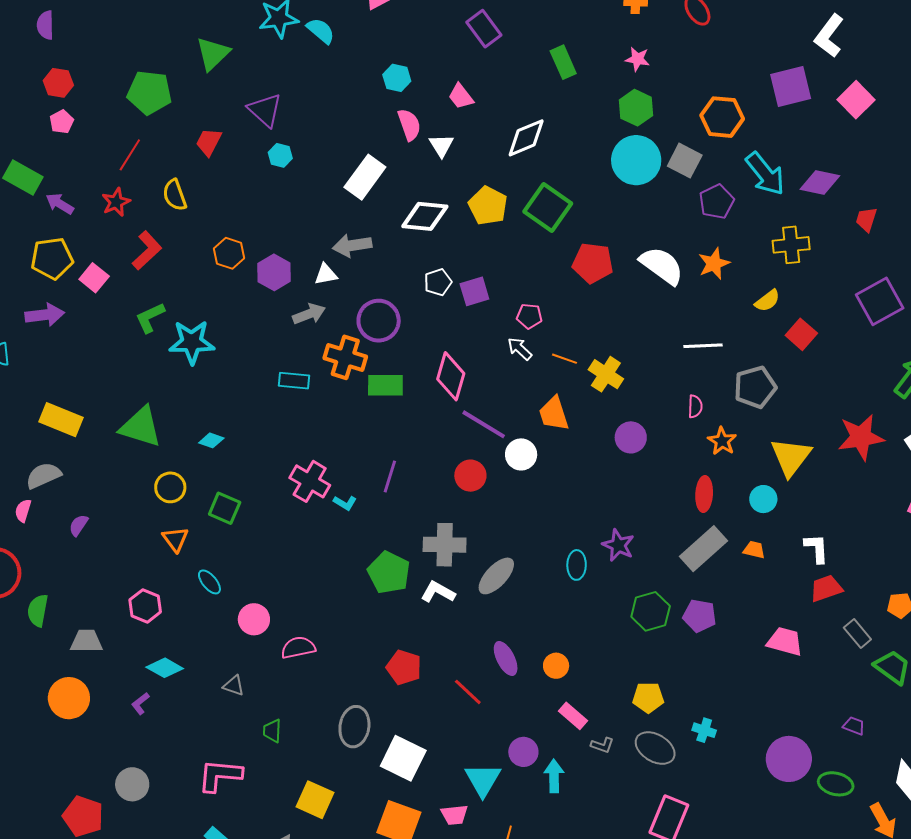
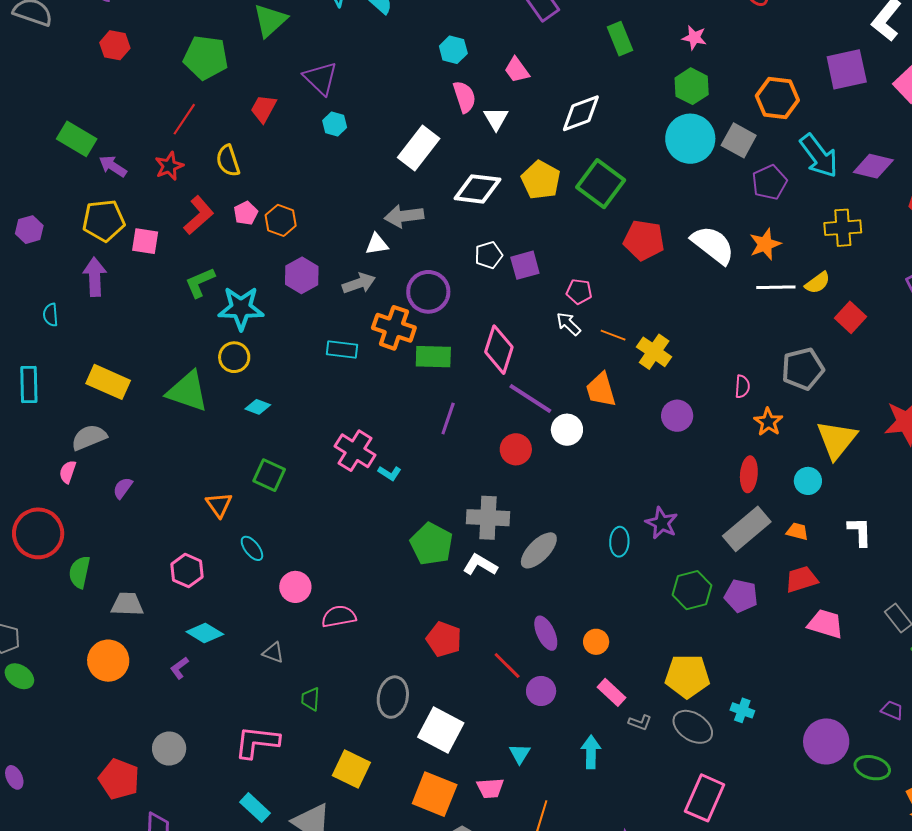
pink pentagon: (62, 122) -> (246, 213), moved
purple hexagon: (274, 272) -> (302, 275), moved
pink square: (94, 278) -> (145, 241), turned -32
purple arrow: (45, 315) -> (95, 277), turned -87
white line: (703, 346) -> (776, 287), moved
purple line: (390, 477) -> (448, 418), moved
yellow circle: (170, 487) -> (234, 357), moved
red trapezoid: (826, 588) -> (801, 579), moved
yellow pentagon: (648, 697) -> (687, 676), size x1.4
purple circle: (523, 752) -> (541, 691), moved
cyan triangle: (483, 780) -> (520, 754), size x0.6

